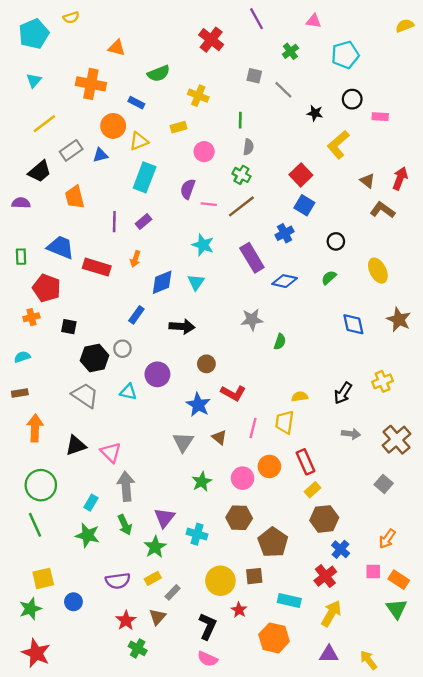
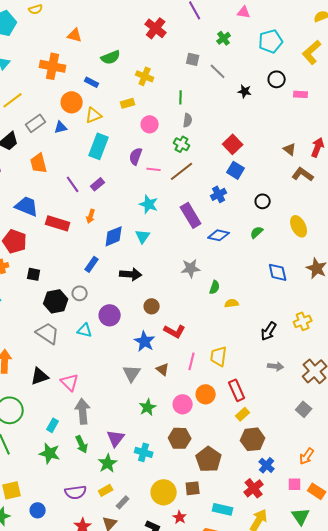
yellow L-shape: (338, 145) -> (312, 52), moved
purple line: (114, 222) -> (73, 184), turned -36
yellow semicircle: (300, 397) -> (232, 303), moved
green triangle: (397, 609) -> (301, 516), moved

